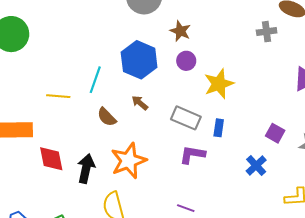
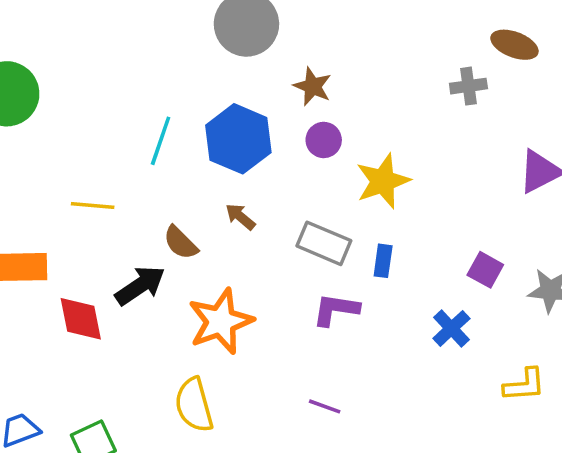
cyan line: (95, 80) -> (161, 141), moved
black arrow: (86, 168) -> (140, 285), moved, turned 44

